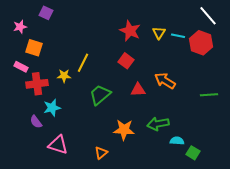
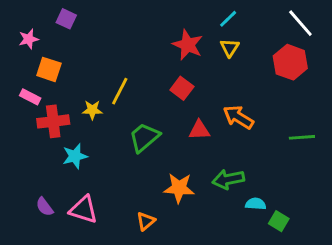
cyan line: (178, 36) -> (228, 19), moved, turned -56
purple semicircle: (36, 122) -> (45, 207), moved

